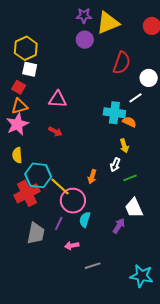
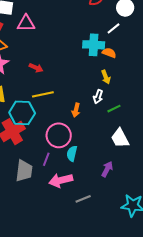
pink triangle: (57, 99) -> (26, 23), moved
yellow line: (60, 186) -> (43, 94), moved, turned -50
purple arrow: (119, 226) -> (107, 169), moved
pink arrow: (72, 246) -> (61, 180), size x1.6

